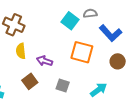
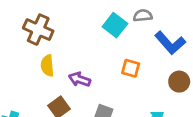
orange square: (82, 52) -> (131, 68), size x0.6

